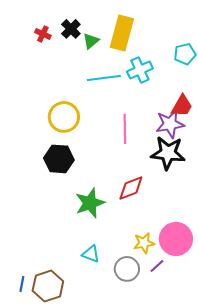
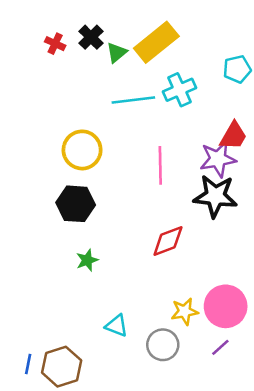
yellow rectangle: (122, 33) -> (156, 42), turned 36
green star: (90, 203) -> (87, 260), moved, size x0.6
purple line: (157, 266) -> (220, 347), moved

